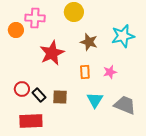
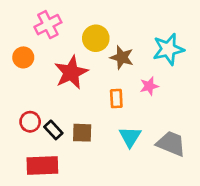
yellow circle: (74, 12) -> (96, 38), moved
pink cross: (35, 18) -> (48, 25), turned -30
orange circle: (16, 30) -> (23, 57), moved
pink star: (110, 72) -> (149, 86), moved

